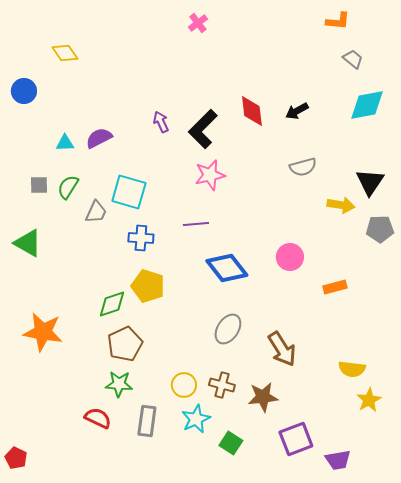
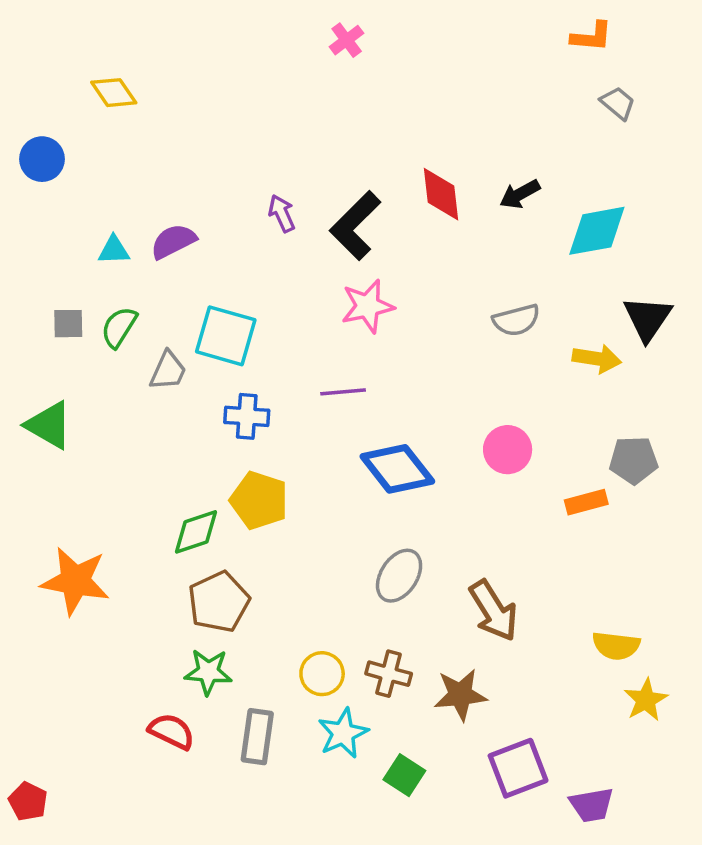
cyan diamond: (367, 105) -> (597, 231), moved
gray semicircle: (303, 167) -> (516, 320), moved
gray pentagon: (380, 229) -> (634, 460), moved

